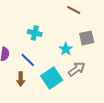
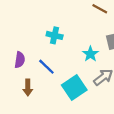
brown arrow: (21, 79) -> (28, 88), moved

